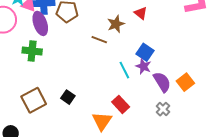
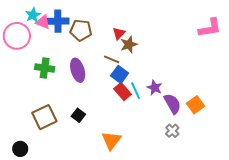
red triangle: (141, 13) -> (119, 33), moved, turned 32
purple ellipse: (40, 23) -> (78, 70), moved
blue square: (145, 52) -> (120, 74), moved
red rectangle: (121, 104) -> (123, 91), moved

